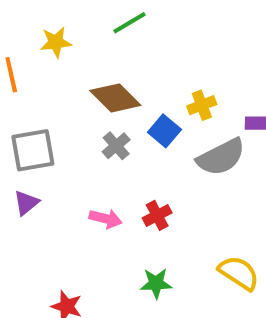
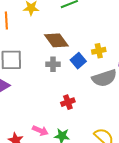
gray cross: (116, 146) -> (53, 64), turned 32
pink arrow: (106, 219) -> (40, 131), moved

